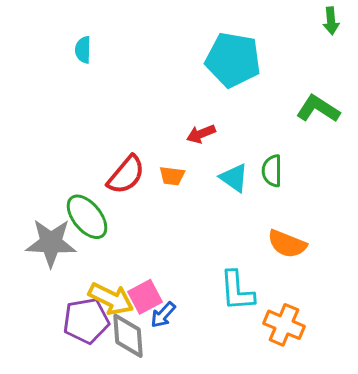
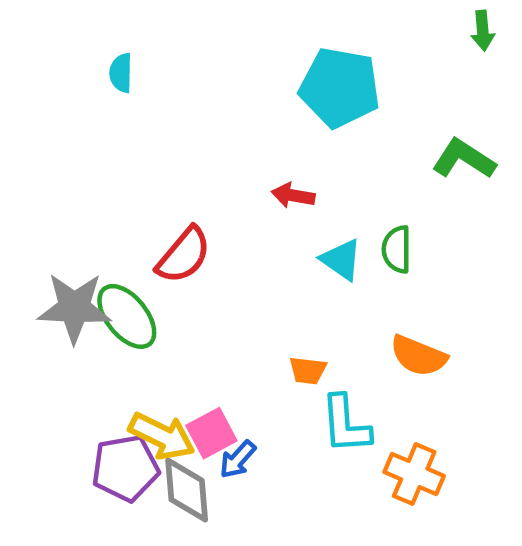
red arrow: (201, 134) -> (293, 195), turned 32
orange trapezoid: (172, 176) -> (308, 370), moved
gray star: (51, 243) -> (74, 308), moved

